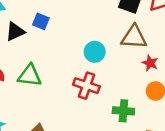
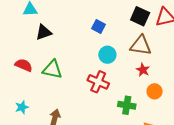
blue square: (41, 21) -> (99, 27), moved
red star: (150, 63) -> (143, 70), moved

